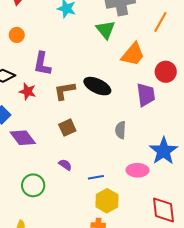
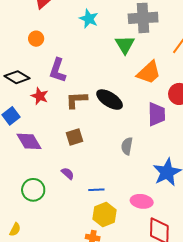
pink ellipse: (138, 170) -> (142, 201), moved

